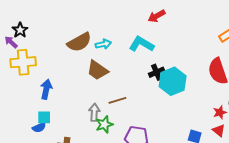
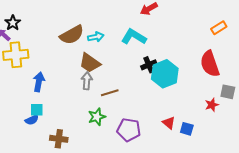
gray arrow: (94, 112) -> (87, 81), moved
red triangle: (219, 130) -> (169, 123), moved

